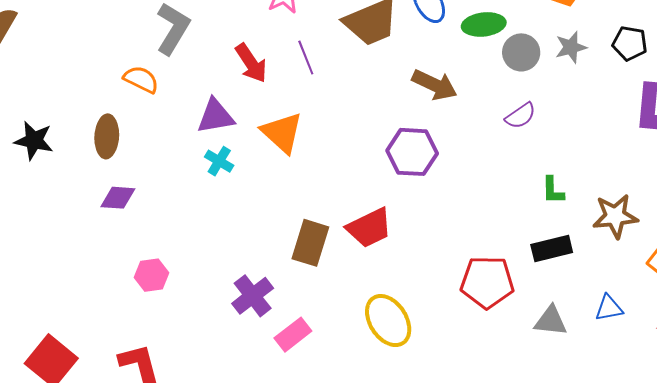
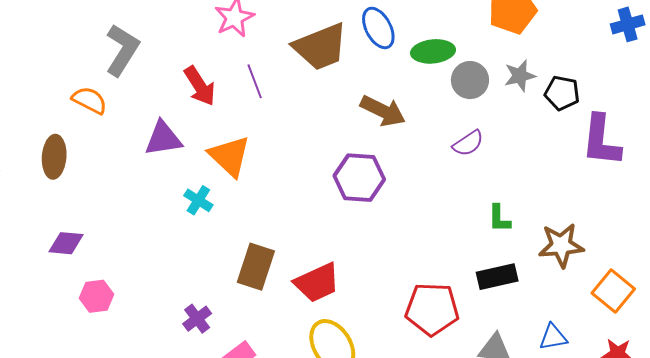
black pentagon: (630, 43) -> (562, 93), moved
cyan cross: (219, 161) -> (198, 200), moved
purple diamond: (118, 198) -> (66, 243), moved
red trapezoid: (369, 228) -> (317, 283), moved
purple cross: (253, 296) -> (197, 319), size x0.7

